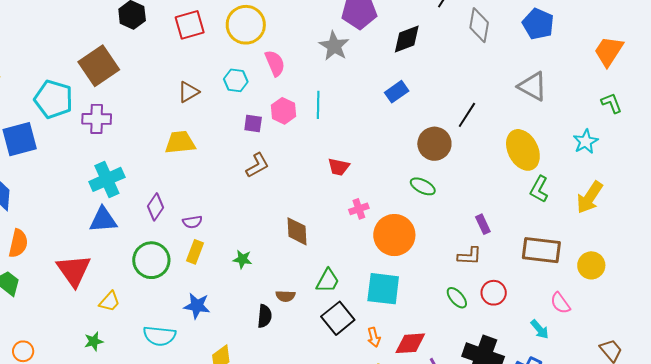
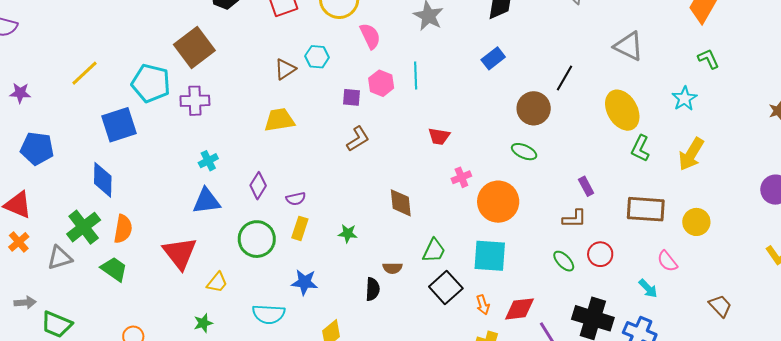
cyan hexagon: (236, 80) -> (317, 57), moved
cyan cross: (107, 179) -> (208, 161), size x0.6

